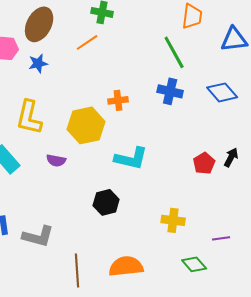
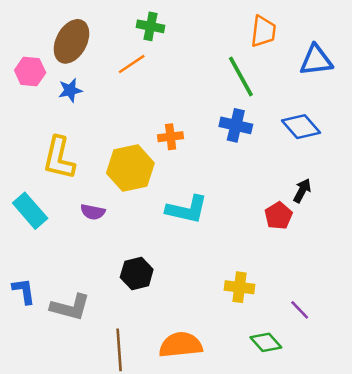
black arrow: (231, 157) -> (302, 191), moved
black hexagon: (106, 202) -> (137, 273), moved
purple line: (221, 238) -> (300, 310), turned 54

